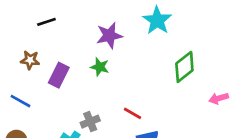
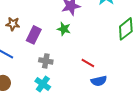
gray cross: (90, 122) -> (46, 61), moved, turned 32

